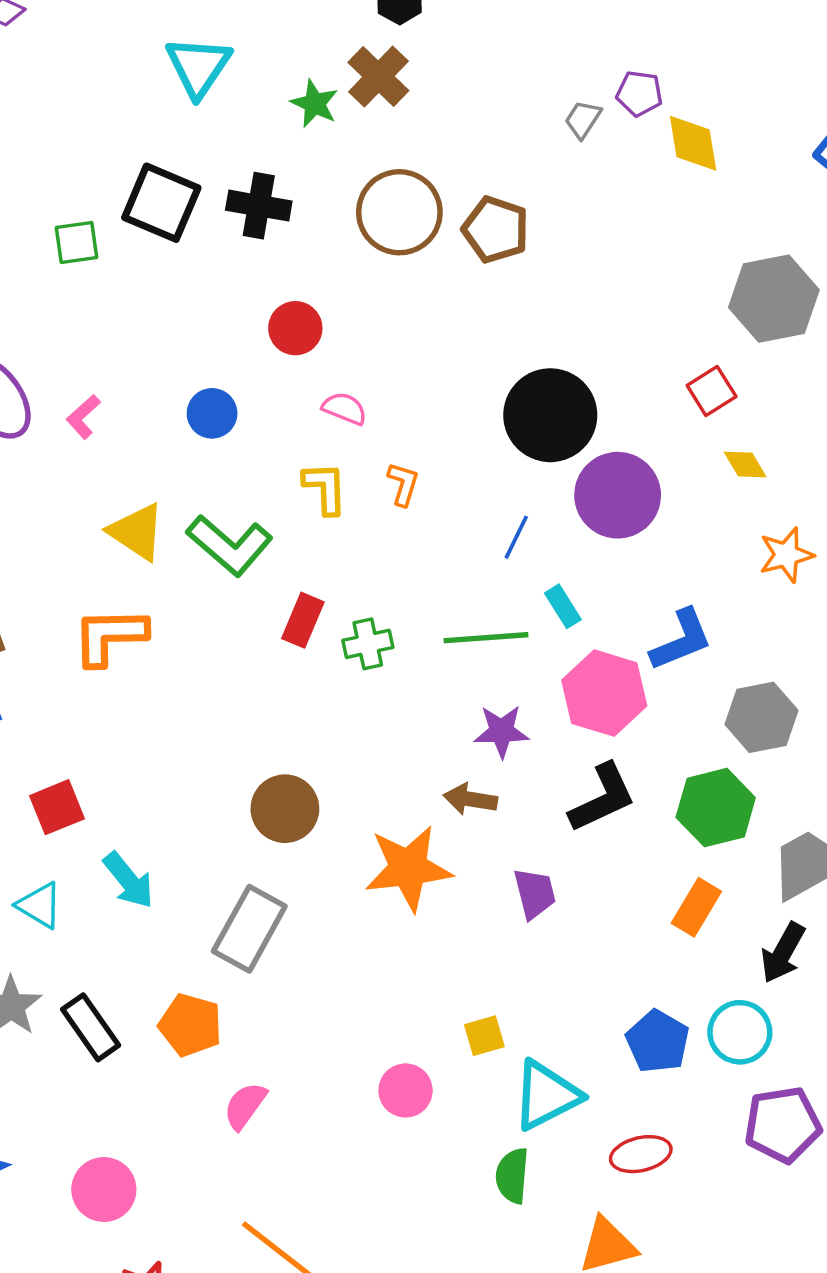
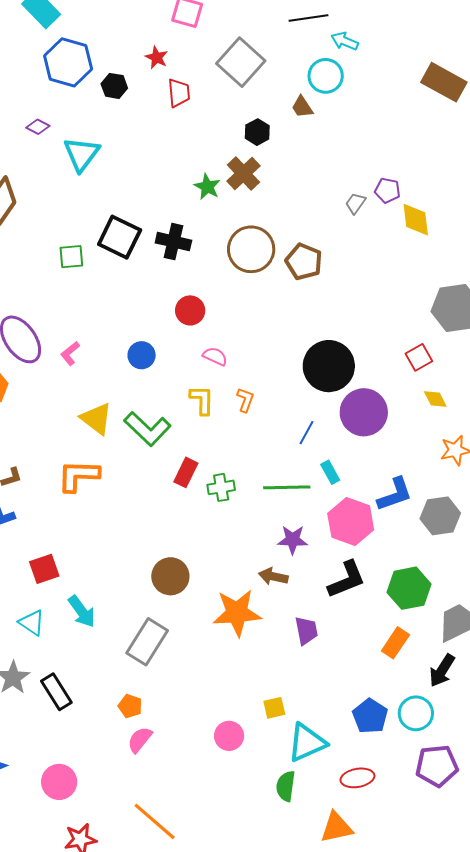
cyan triangle: (198, 67) -> (82, 154), moved
gray hexagon: (761, 717) -> (440, 516), moved
orange pentagon: (190, 1025) -> (130, 706), moved, size x0.7

